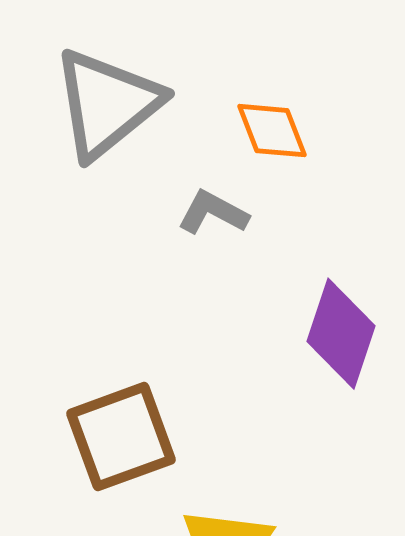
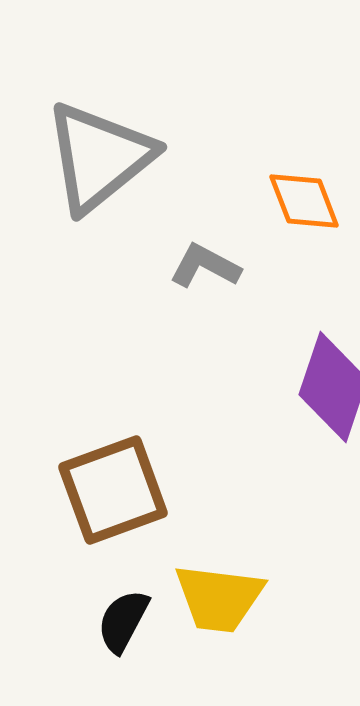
orange diamond: (272, 131) -> (304, 201), moved

